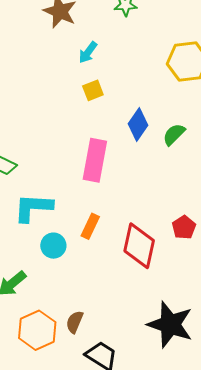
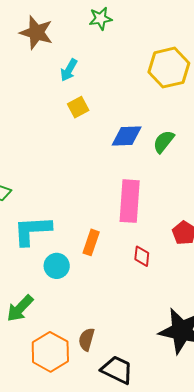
blue diamond: (138, 125) -> (127, 136), turned 60
pink rectangle: (95, 160) -> (130, 201), moved
red diamond: (139, 246) -> (142, 256), size x0.5

